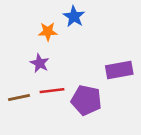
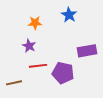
blue star: (74, 16) -> (69, 15), moved
brown line: (19, 97) -> (14, 83), moved

